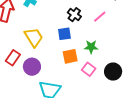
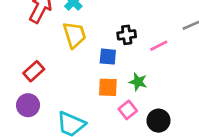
black cross: (74, 15) -> (127, 35), turned 32
yellow trapezoid: (34, 37) -> (74, 35), moved
purple circle: (32, 67) -> (28, 105), moved

